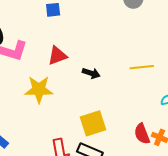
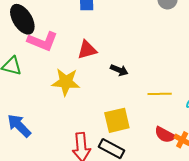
yellow line: (142, 67) -> (160, 94), moved
red semicircle: (142, 134) -> (165, 135), turned -45

